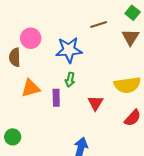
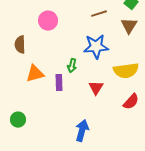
pink circle: (31, 38) -> (48, 21), moved
blue star: (69, 50) -> (96, 47), moved

